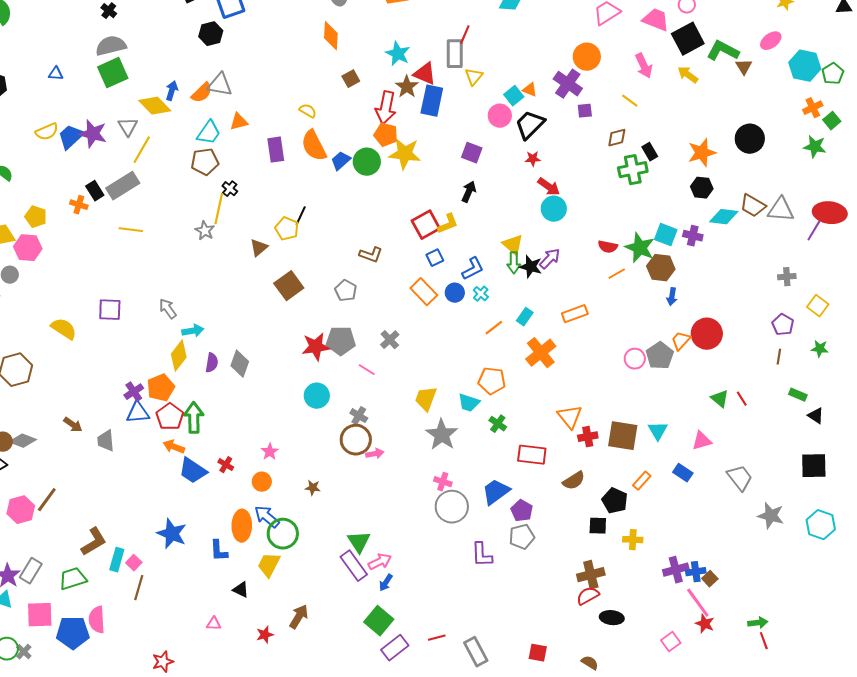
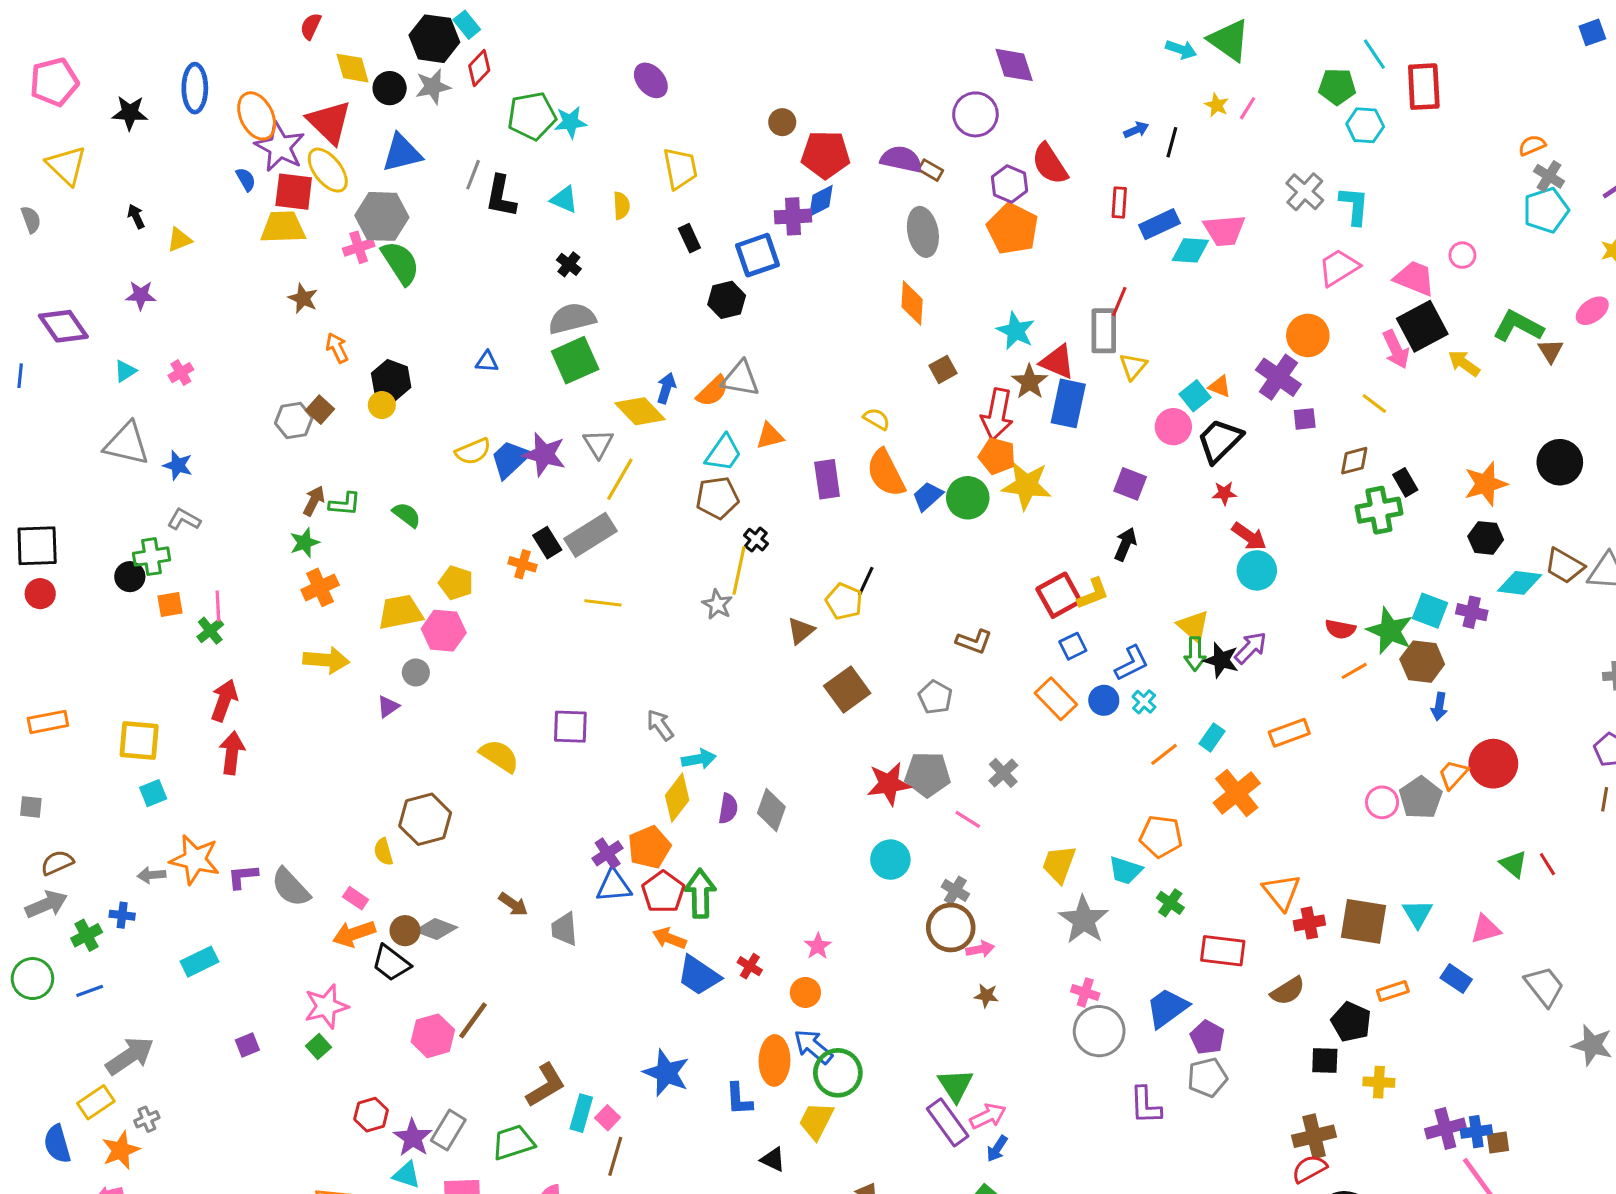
black square: (688, 39) -> (1422, 326), moved
orange rectangle: (642, 481) -> (1393, 991), turned 30
brown star: (313, 488) -> (986, 996), moved
brown square: (710, 579) -> (1498, 1142), turned 35

